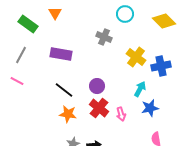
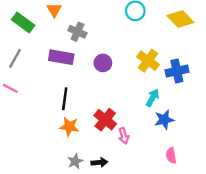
gray cross: (104, 37) -> (77, 32), moved
purple circle: (97, 86) -> (103, 63), moved
black line: (64, 90) -> (65, 99), turned 60
pink arrow: (121, 114) -> (124, 136), moved

